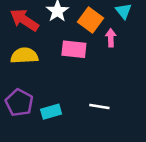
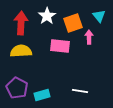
red arrow: (24, 20) -> (21, 23), turned 60
orange square: (90, 20) -> (73, 23), turned 36

